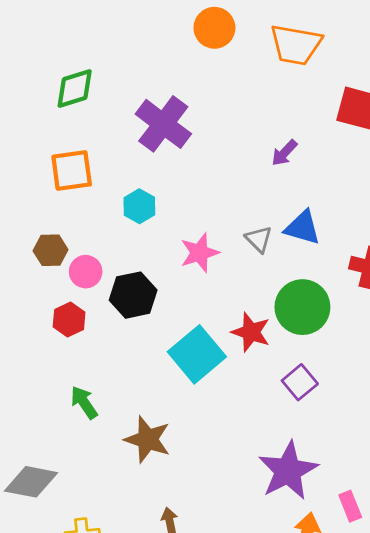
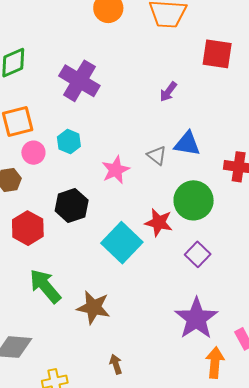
pink circle: (86, 272) -> (33, 153), moved
red hexagon: (69, 319) -> (28, 228), size x1.4
green arrow: (84, 403) -> (45, 286), size x1.5

